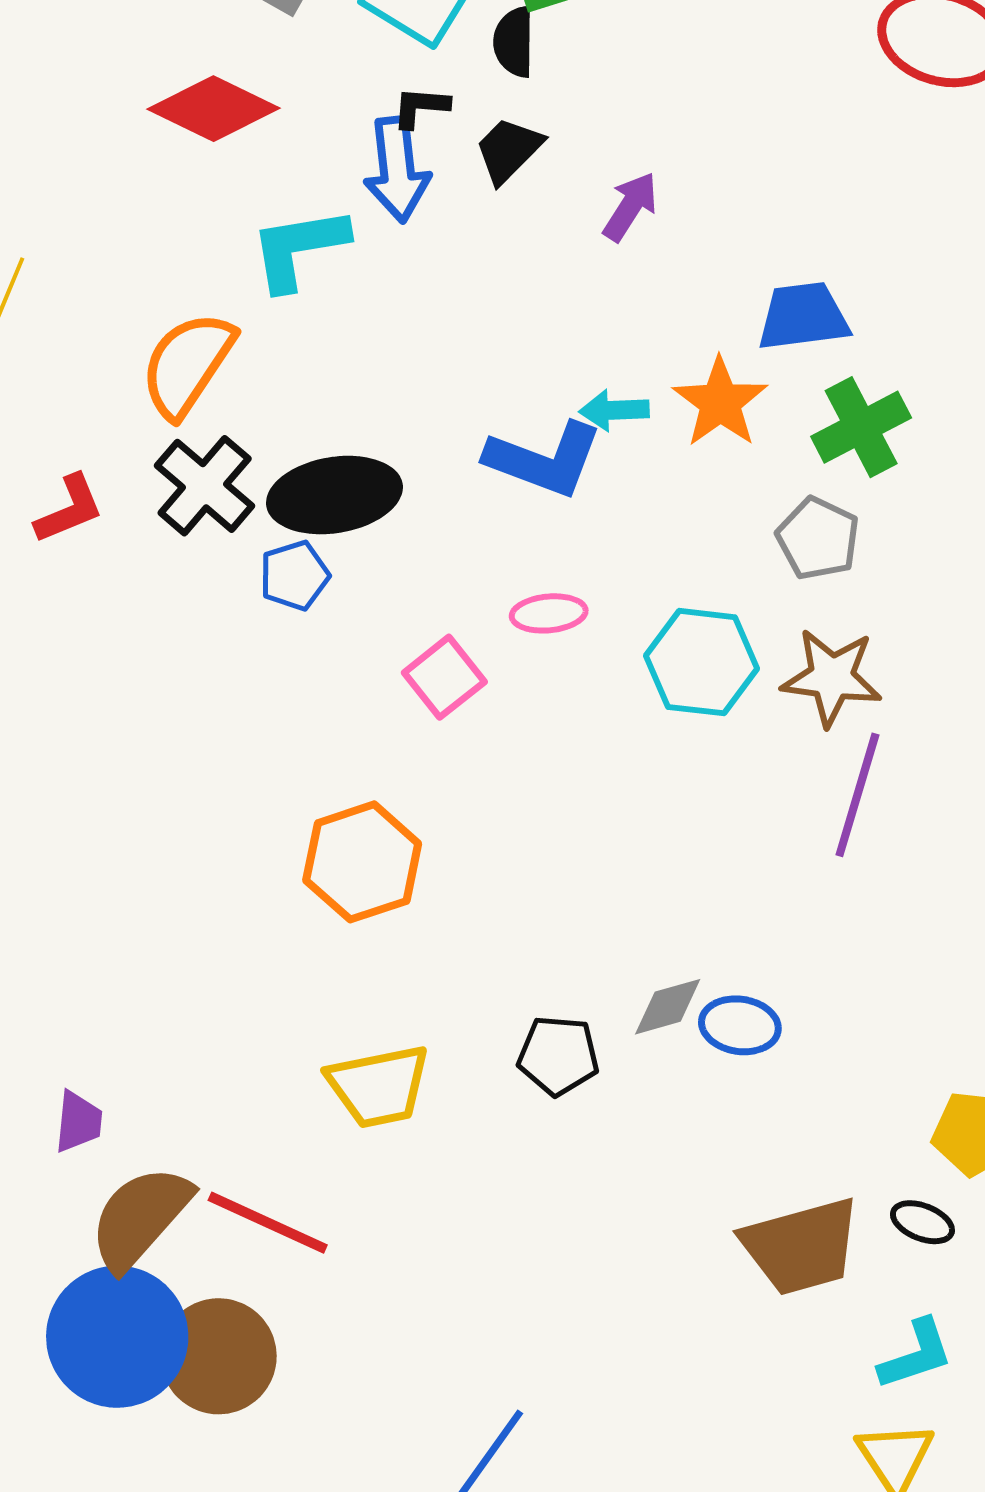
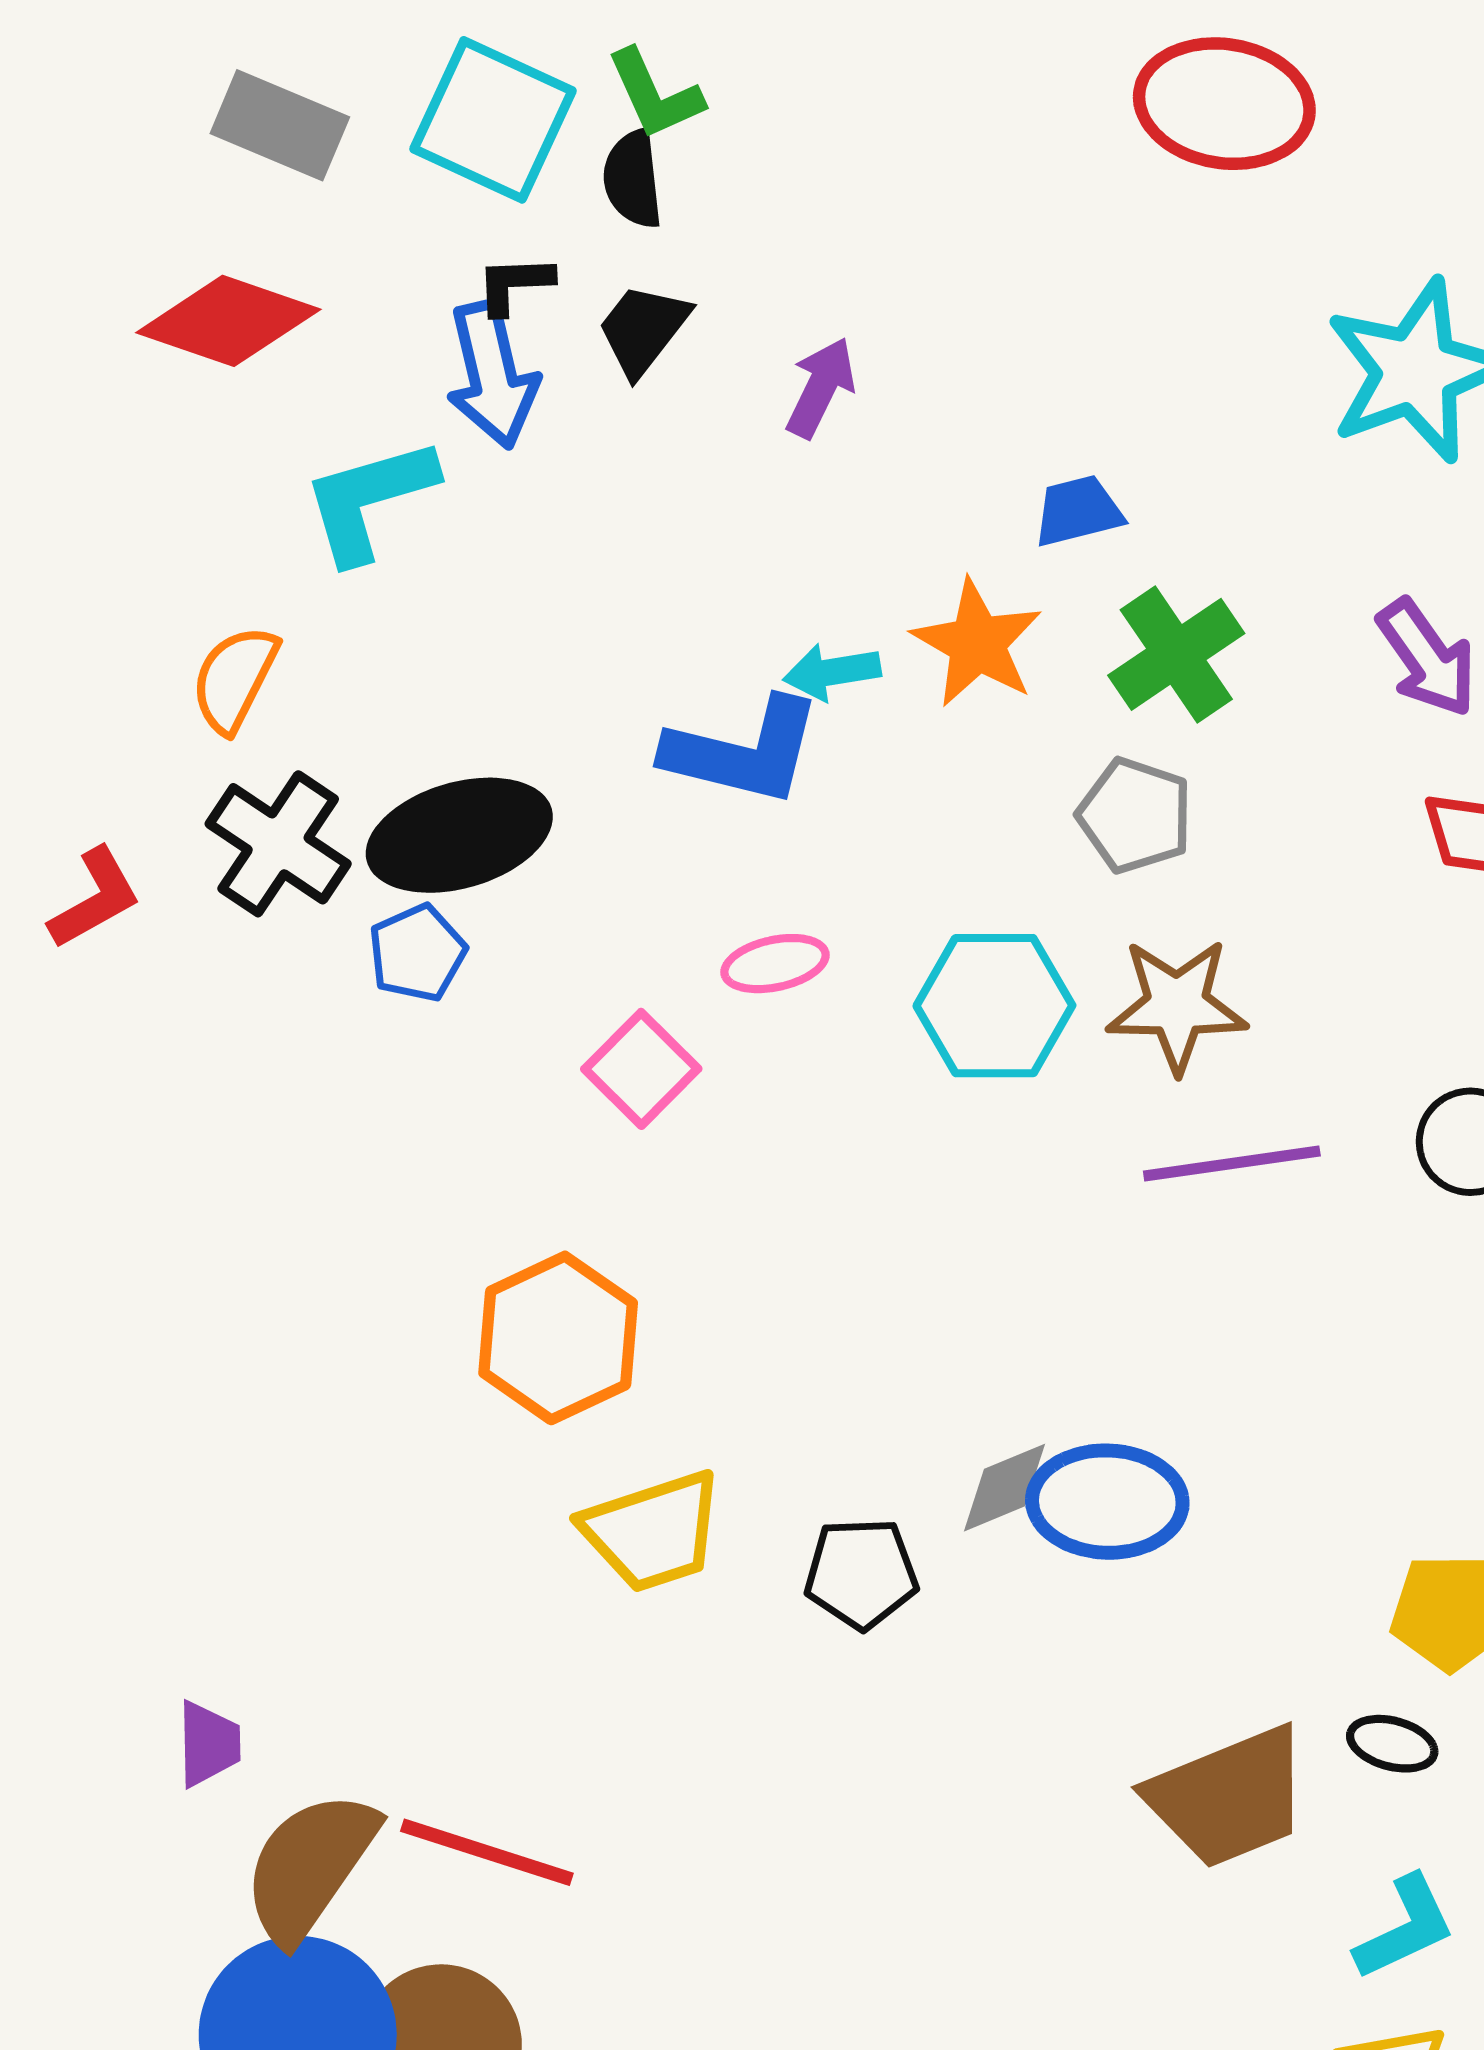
blue trapezoid: (803, 316) -> (1078, 511), size x0.7
orange semicircle: (187, 364) -> (234, 679), size x0.7
purple line: (857, 795) -> (1232, 1164), turned 72
blue ellipse: (740, 1025) -> (1107, 1502), size x1.4
yellow trapezoid: (379, 1086) -> (653, 1531), moved

